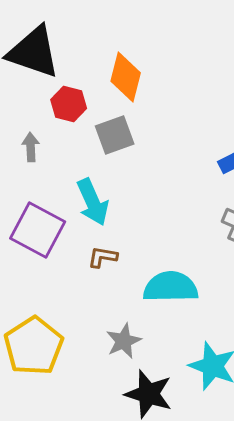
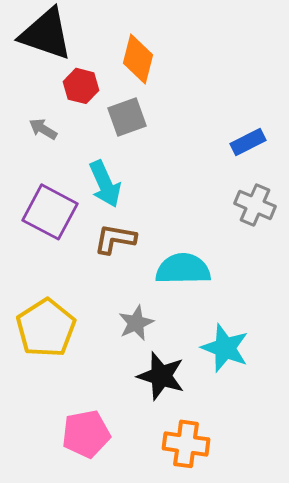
gray arrow: (31, 147) -> (43, 129), turned -56
brown L-shape: (103, 257) -> (115, 239), size x1.4

